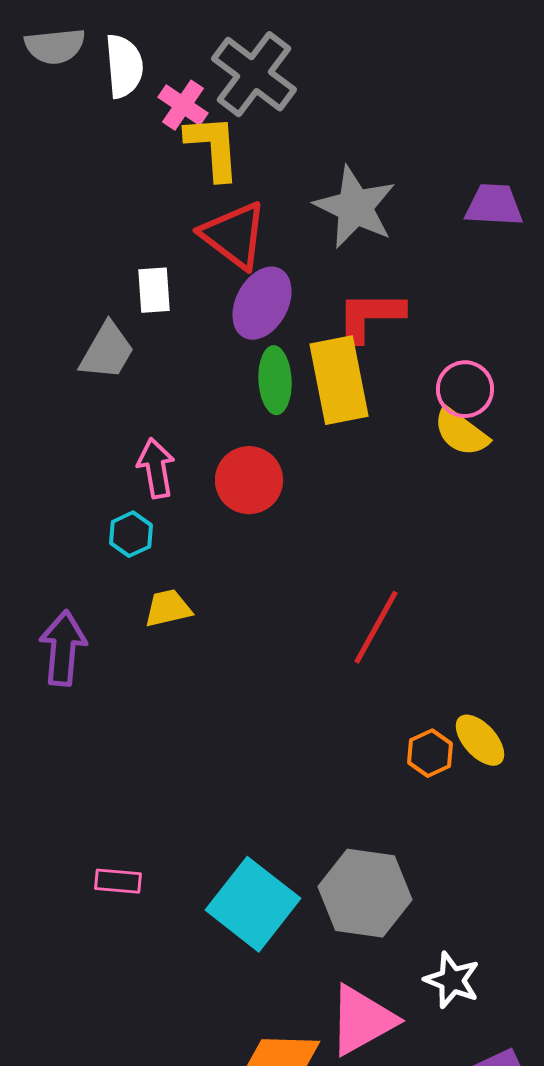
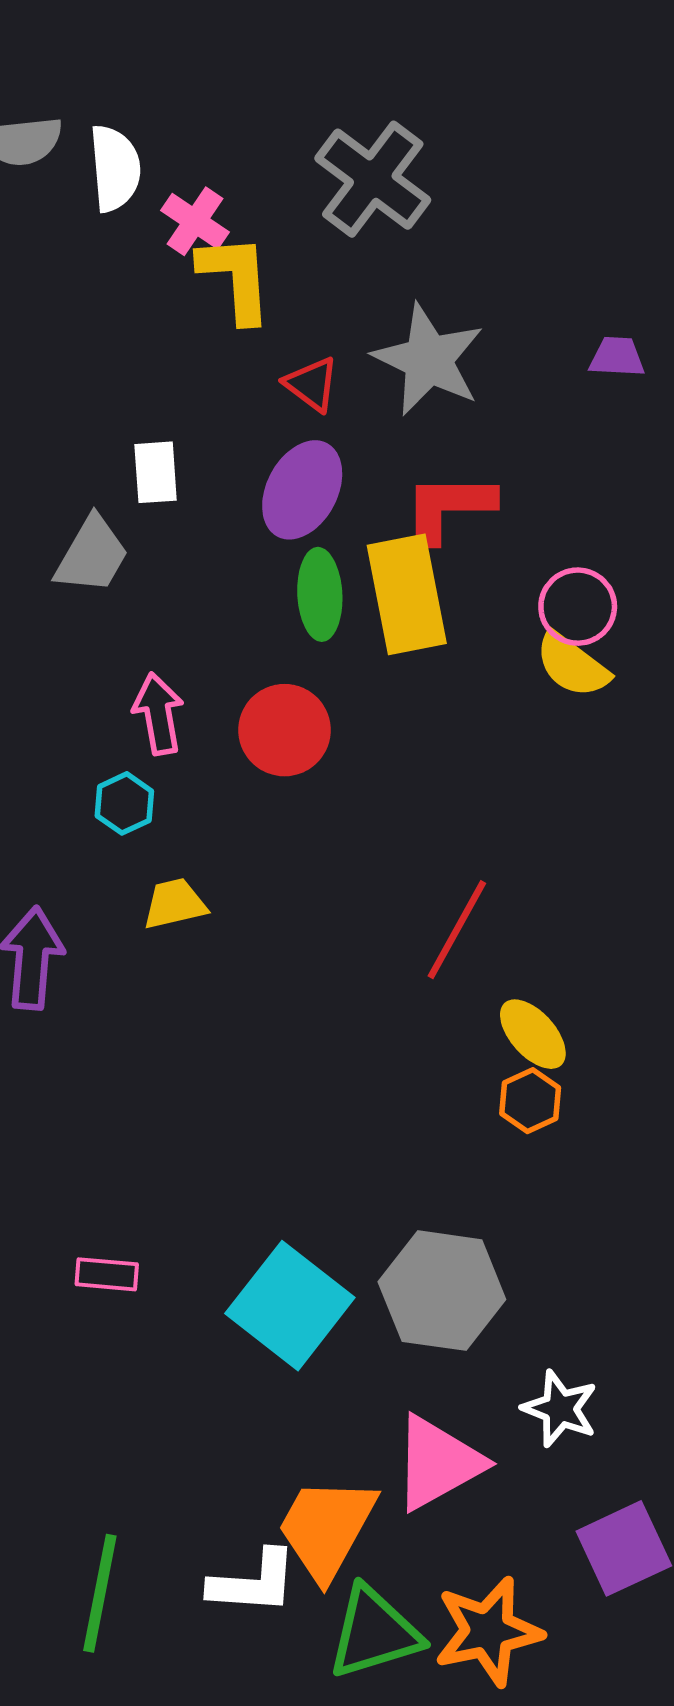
gray cross: (254, 74) -> (373, 179), moved
purple trapezoid: (494, 205) -> (617, 357), size x0.7
red triangle: (234, 235) -> (312, 384), moved, size x0.6
yellow ellipse: (480, 740) -> (533, 1034), moved

